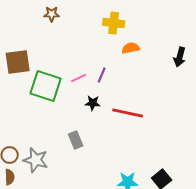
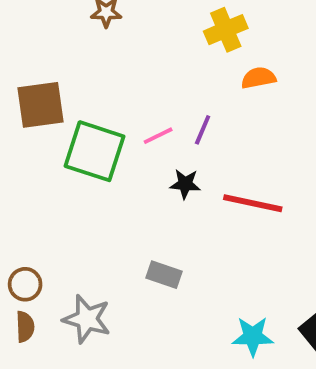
yellow cross: (114, 23) -> (226, 30), turned -30
gray rectangle: (76, 140) -> (164, 275), moved, turned -48
gray star: (36, 160) -> (87, 319), moved

